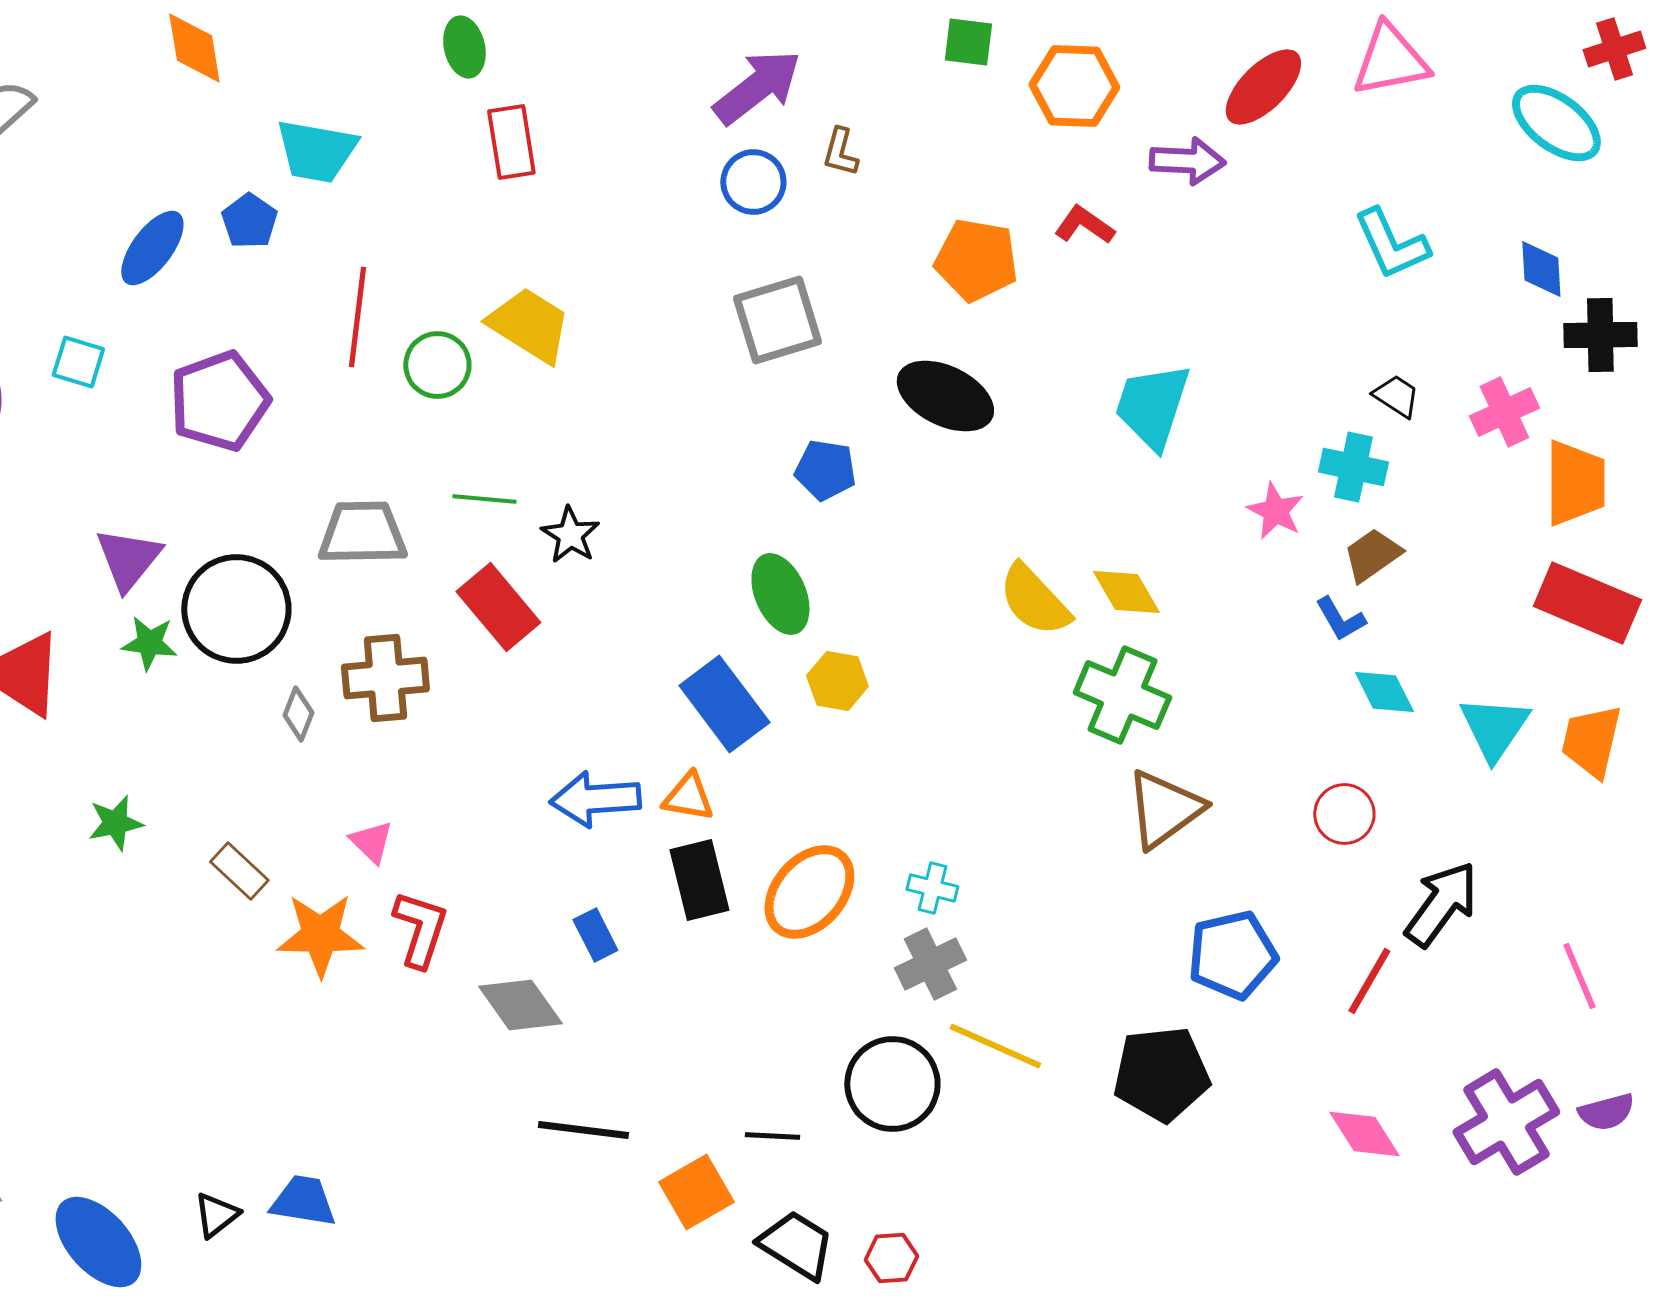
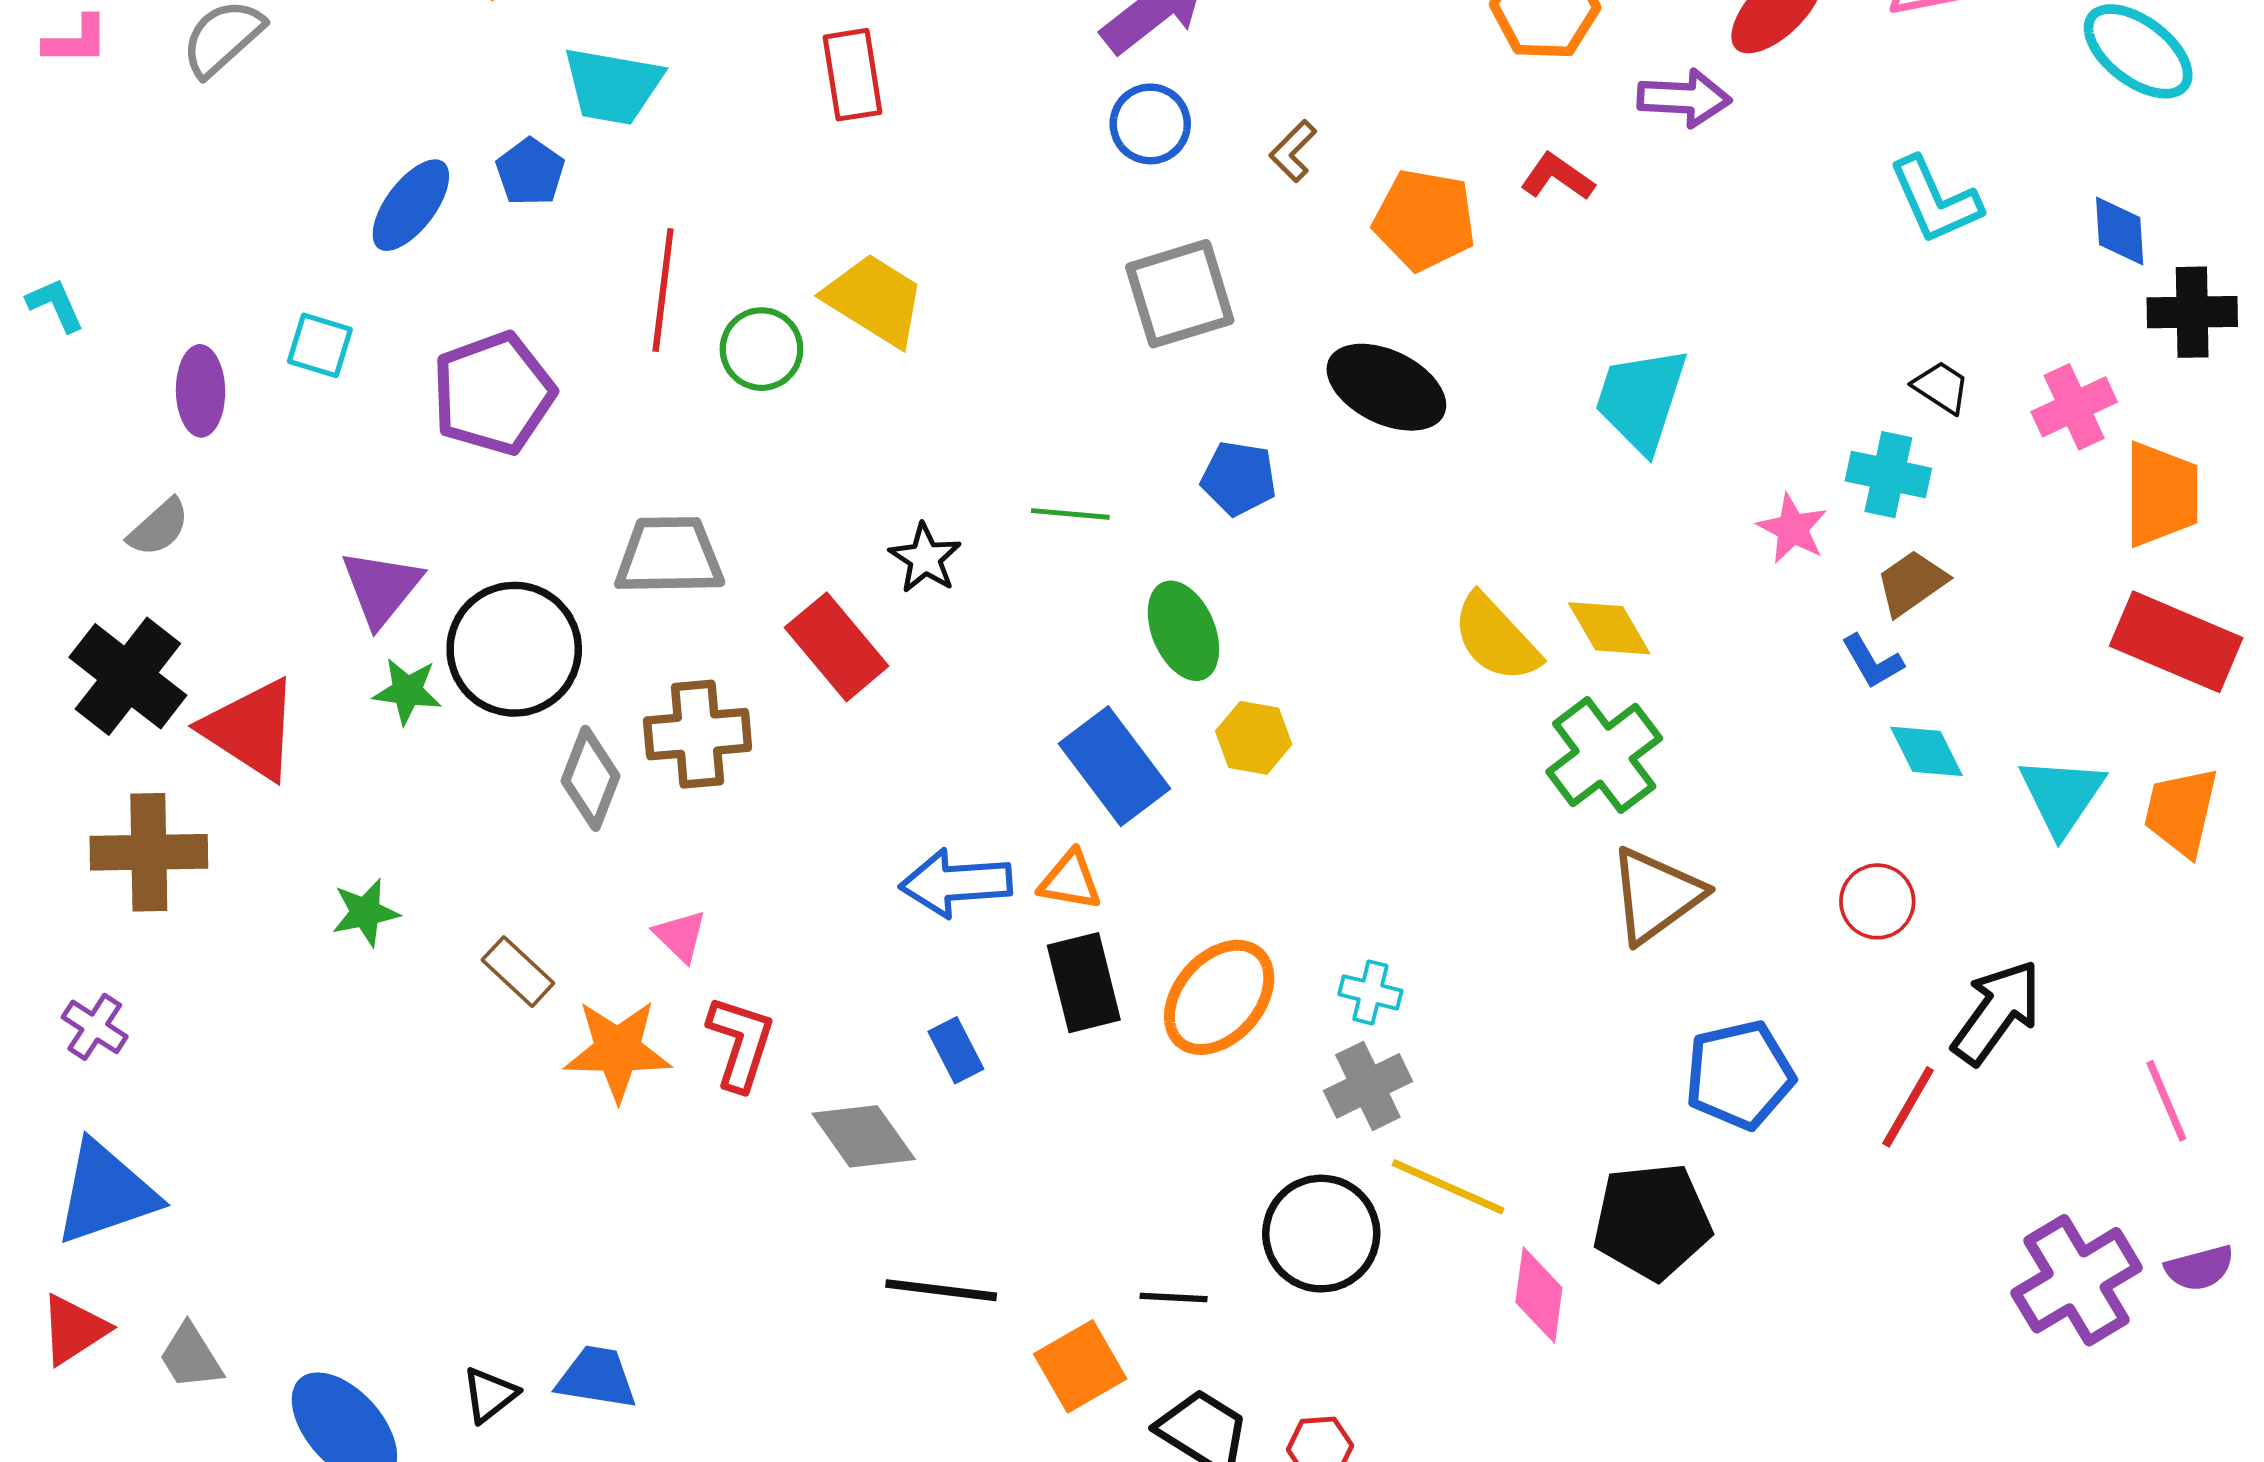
brown L-shape: (840, 152) -> (1293, 151), moved, turned 30
green line: (484, 499) -> (1070, 514), moved
green cross: (1122, 695) -> (1604, 755), turned 30
gray diamond: (298, 714) -> (590, 778), size x1.5
pink diamond: (1364, 1134) -> (1539, 1295), moved, turned 40

